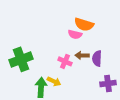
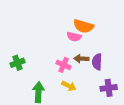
green cross: (21, 59) -> (17, 63), size x0.6
yellow arrow: (54, 81) -> (69, 86), moved

